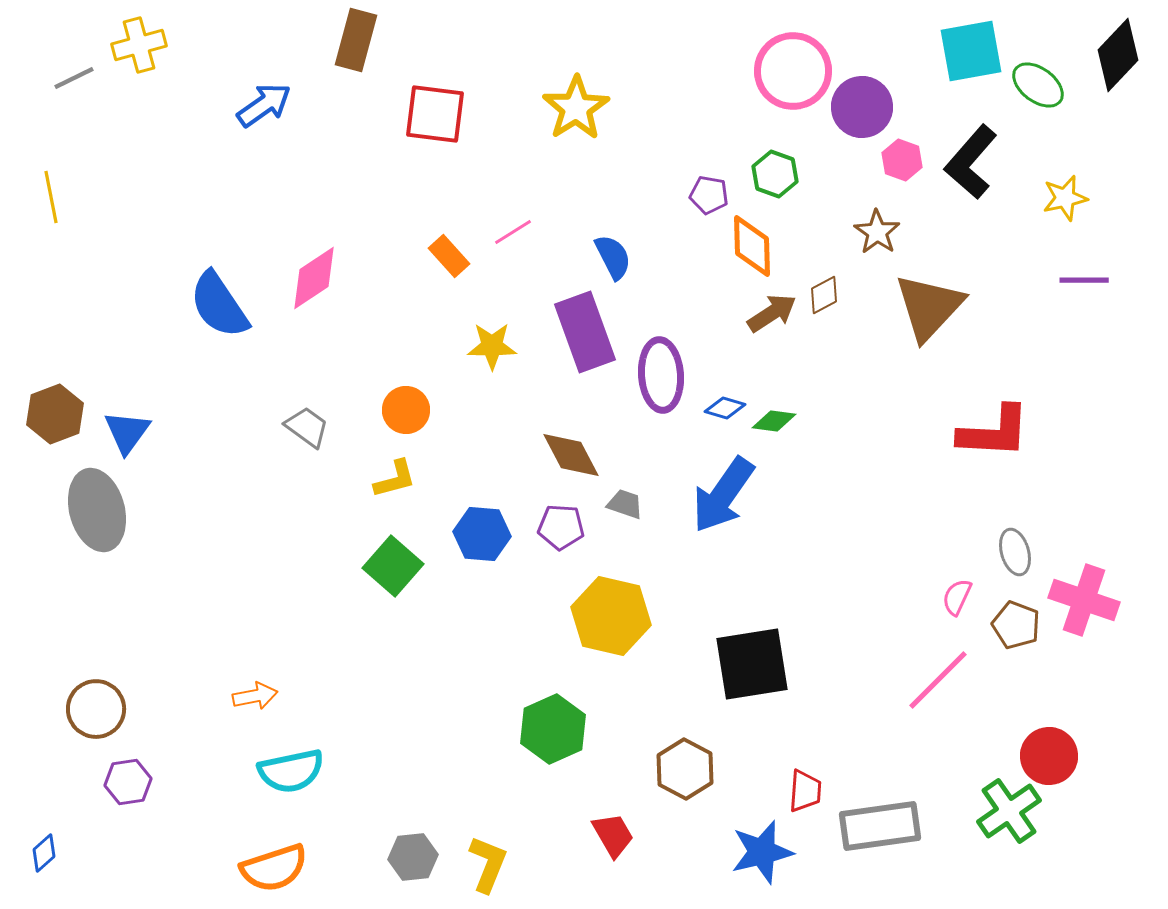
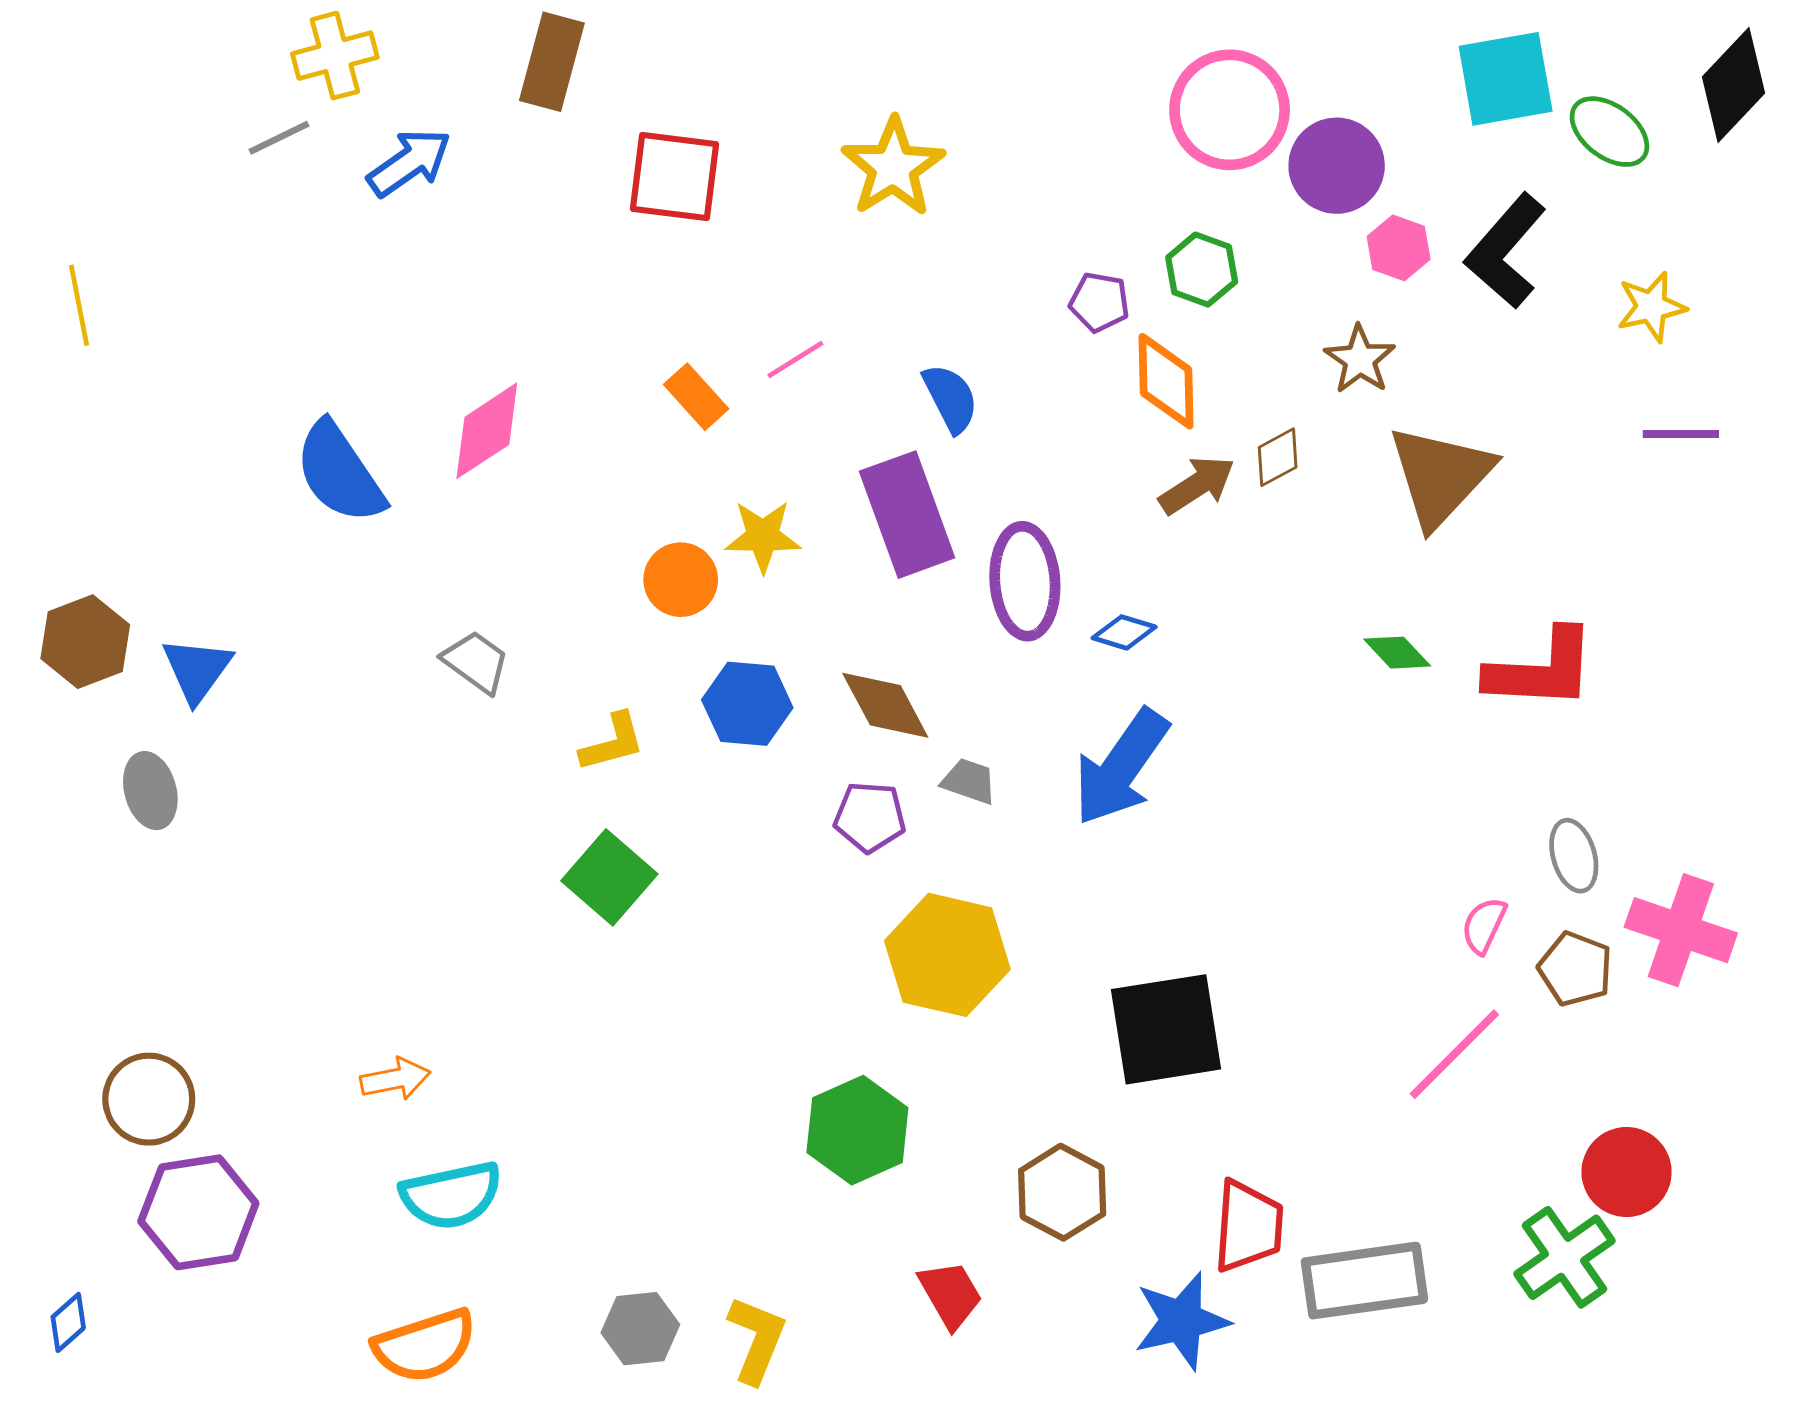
yellow cross: (139, 45) -> (335, 56), moved
gray line: (74, 78) -> (279, 138), moved
orange circle: (406, 410) -> (681, 580), moved
green diamond: (774, 421) -> (1397, 653), moved, turned 39
gray ellipse: (97, 510) -> (150, 791), size x0.6
blue hexagon: (482, 534) -> (747, 704), moved
purple hexagon: (128, 782) -> (198, 1212), size x1.6
red trapezoid: (805, 791) -> (1248, 1226), size x1.4

